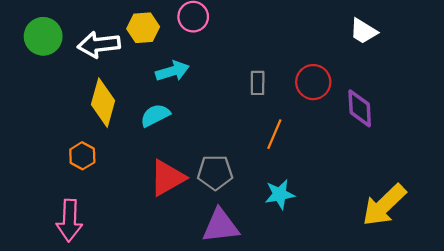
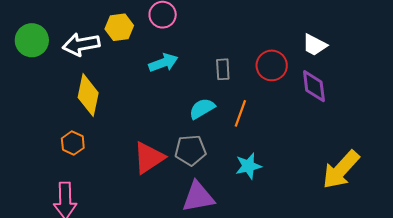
white trapezoid: (363, 31) -> (315, 45), moved
cyan arrow: (172, 71) -> (163, 63), moved
cyan semicircle: (155, 115) -> (202, 109), moved

